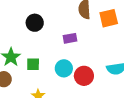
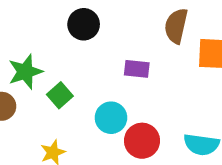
green square: (33, 64) -> (60, 95), turned 32

